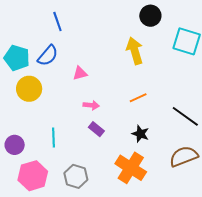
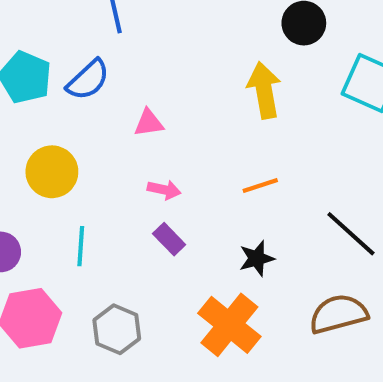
yellow circle: (29, 89) -> (52, 172), moved
black star: (140, 134) -> (257, 258), turned 30

